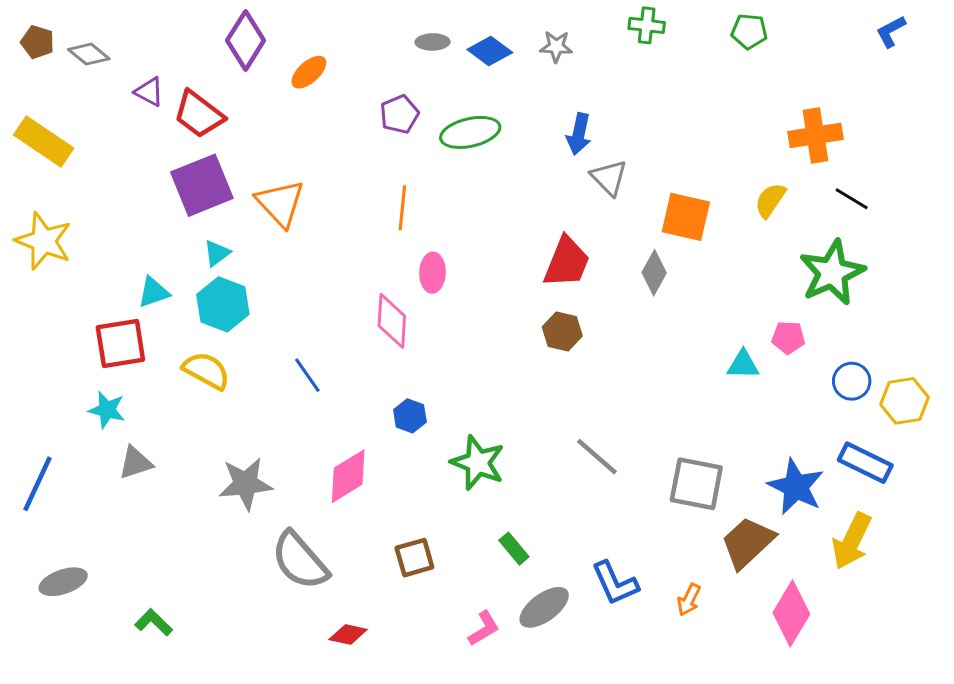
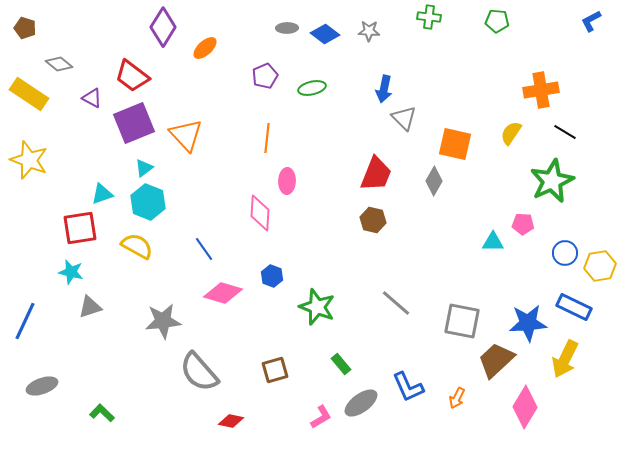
gray diamond: (89, 54) -> (59, 64), moved
purple triangle: (149, 92) -> (92, 98), moved
green ellipse: (470, 132) -> (312, 88), size x0.7
pink diamond: (348, 476) -> (223, 293), moved, turned 48
blue star: (796, 487) -> (528, 323), turned -30

